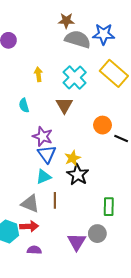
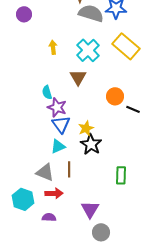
cyan semicircle: (24, 105) -> (47, 92), moved
red arrow: (29, 226) -> (54, 193), moved
gray circle: (97, 234) -> (101, 232), moved

